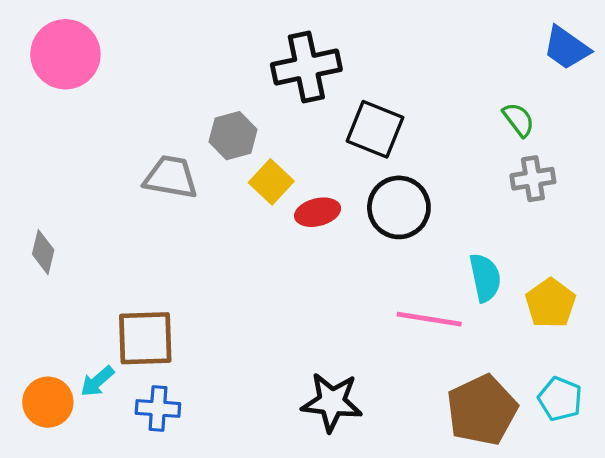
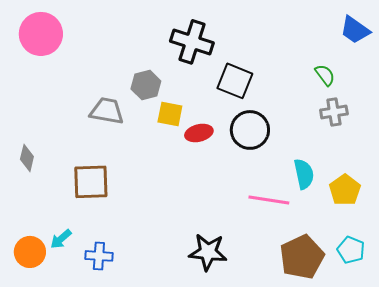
black cross: (306, 67) -> (192, 42), turned 30
yellow square: (271, 182) -> (170, 114), turned -32
brown square: (145, 338) -> (91, 182), moved

